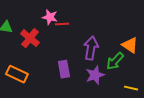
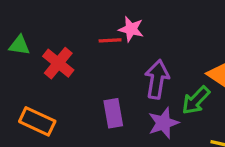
pink star: (50, 17) -> (131, 29), moved

